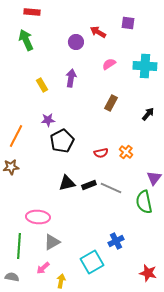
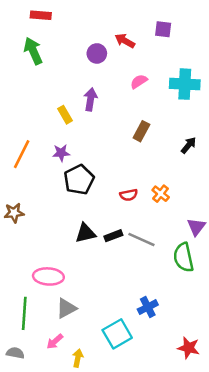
yellow rectangle: (42, 85) -> (65, 115), moved
orange line: (16, 136) -> (22, 154), moved

